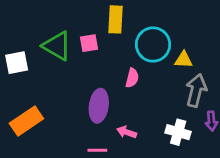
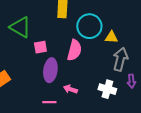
pink square: (89, 43) -> (40, 47), moved
pink semicircle: (132, 78) -> (74, 50), size x1.5

